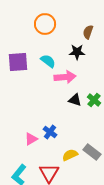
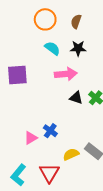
brown semicircle: (88, 32) -> (76, 21), moved
cyan semicircle: (48, 61) -> (52, 48), moved
purple square: (18, 62) -> (17, 75), moved

